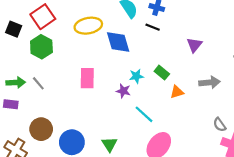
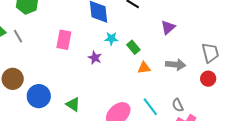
cyan star: (136, 76) -> (111, 39), moved
cyan line: (144, 114) -> (150, 107), moved
green triangle: (109, 144) -> (73, 104), turned -35

